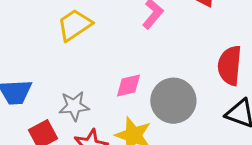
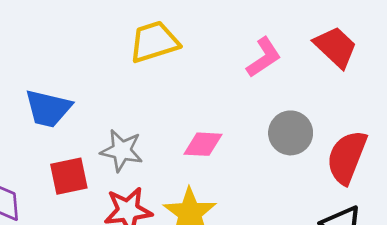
gray circle: (173, 101) -> (291, 133), moved, size x0.7

